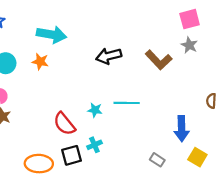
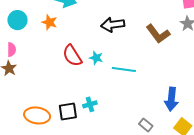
cyan star: (95, 110) -> (96, 58), moved
red semicircle: (64, 124) -> (72, 56), moved

